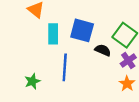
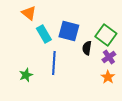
cyan rectangle: (53, 34) -> (44, 34), turned -30
black semicircle: (103, 50) -> (87, 48), turned -104

